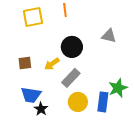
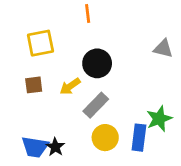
yellow square: (33, 17) -> (40, 43), moved
gray triangle: (109, 36) -> (163, 49), moved
blue trapezoid: (31, 95) -> (35, 147), moved

